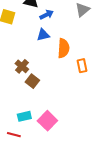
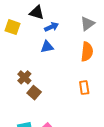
orange semicircle: (63, 48) -> (87, 52), moved
orange rectangle: (82, 66) -> (84, 88), moved

